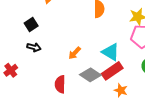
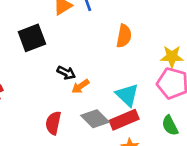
black square: (31, 24) -> (32, 38), size x1.5
black arrow: (34, 47) -> (66, 73), moved

